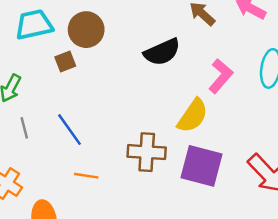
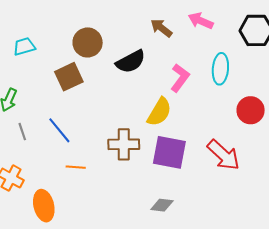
cyan trapezoid: (34, 25) -> (24, 47), size x0.7
brown circle: (86, 30) -> (88, 42), moved
brown square: (65, 62) -> (69, 77), moved, size x1.6

